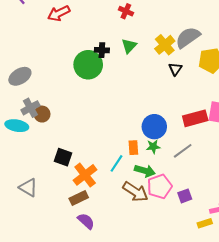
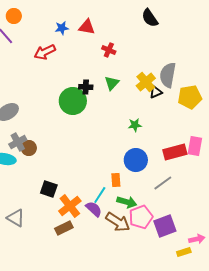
gray semicircle: (188, 37) -> (168, 75), turned -45
black triangle: (175, 69) -> (156, 92), moved, turned 32
green star: (153, 147) -> (135, 125), moved
purple square: (185, 196) -> (165, 226), size x1.6
purple semicircle: (86, 221) -> (94, 209), moved

